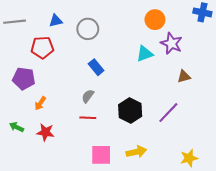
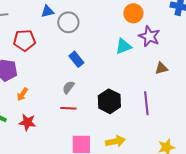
blue triangle: (56, 21) -> (47, 11), moved
purple line: (168, 113) -> (146, 103), turned -50

